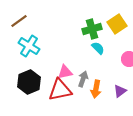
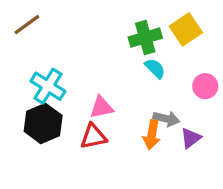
cyan cross: (29, 46) -> (48, 86), moved
gray arrow: (83, 79) -> (166, 119), moved, turned 84
red triangle: (60, 90) -> (93, 136), size x0.7

